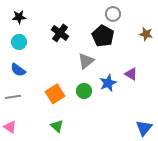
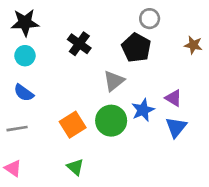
black star: (19, 17) -> (25, 23), size x1.5
green circle: (84, 91) -> (111, 121), size x1.5
blue triangle: (144, 128) -> (176, 127), moved

